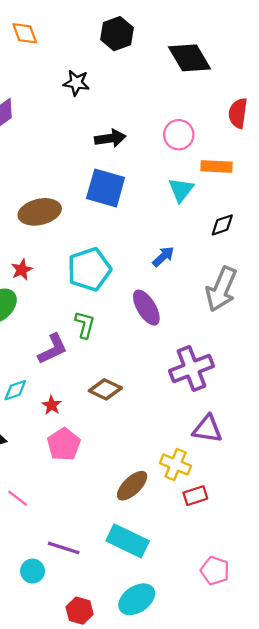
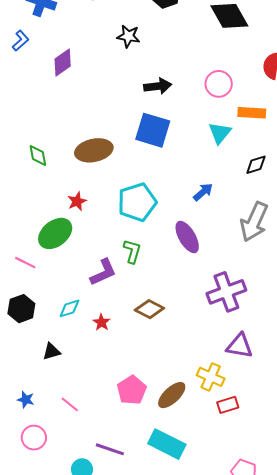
pink pentagon: (64, 444) -> (132, 390), moved

